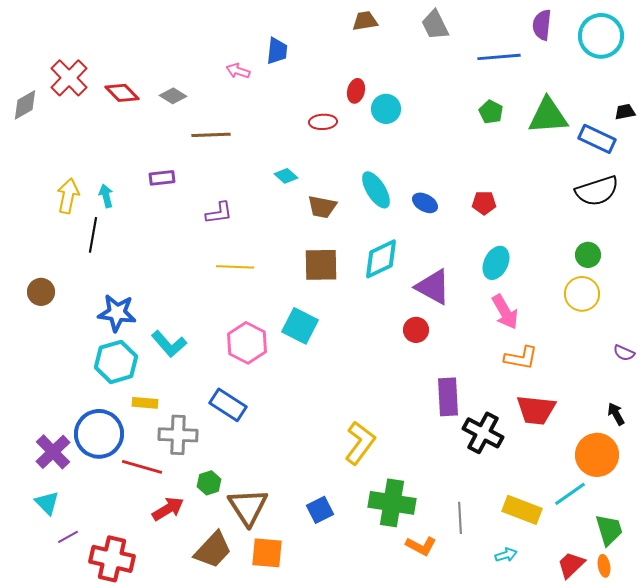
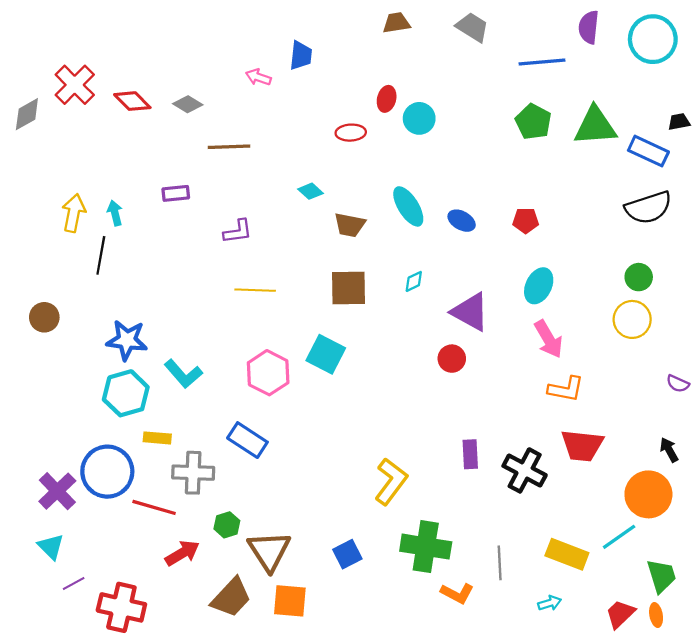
gray trapezoid: (435, 25) -> (472, 27), turned 148
green pentagon: (491, 112) -> (533, 122), size x1.4
cyan diamond: (381, 259) -> (414, 281), size x0.5
purple rectangle: (448, 397) -> (470, 454), moved, size x0.7

